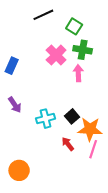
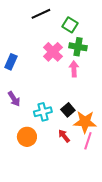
orange circle: (19, 170) -> (27, 137), moved

